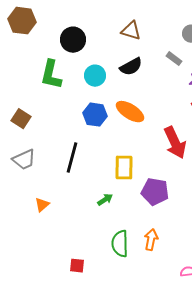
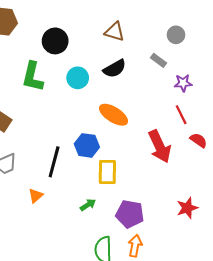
blue hexagon: (95, 115) -> (87, 145), moved
purple pentagon: (155, 192) -> (130, 214), moved
orange triangle: (42, 205) -> (36, 196), moved

